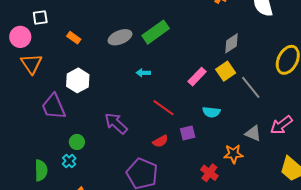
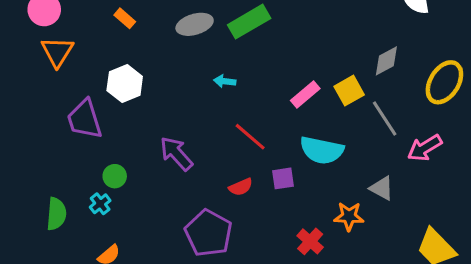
gray diamond: (231, 43) -> (386, 61), moved
cyan semicircle: (211, 112) -> (322, 150), size x1.6
pink arrow: (281, 125) -> (425, 148), moved

